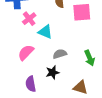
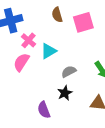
cyan triangle: (45, 32) -> (49, 51), turned -42
pink semicircle: (26, 53) -> (21, 62), moved

